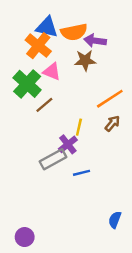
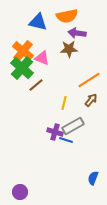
orange semicircle: (74, 32) -> (67, 16), moved
orange cross: (38, 46) -> (23, 51), moved
purple cross: (68, 144) -> (55, 132), moved, turned -35
gray rectangle: (53, 159) -> (73, 126), moved
blue line: (81, 173) -> (66, 140), turned 32

